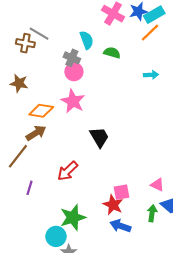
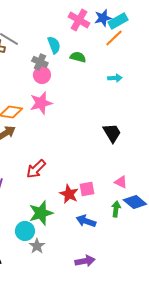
pink star: (73, 101) -> (41, 103), turned 30
black trapezoid: (99, 137) -> (112, 133), moved
red star: (113, 205) -> (69, 194), moved

